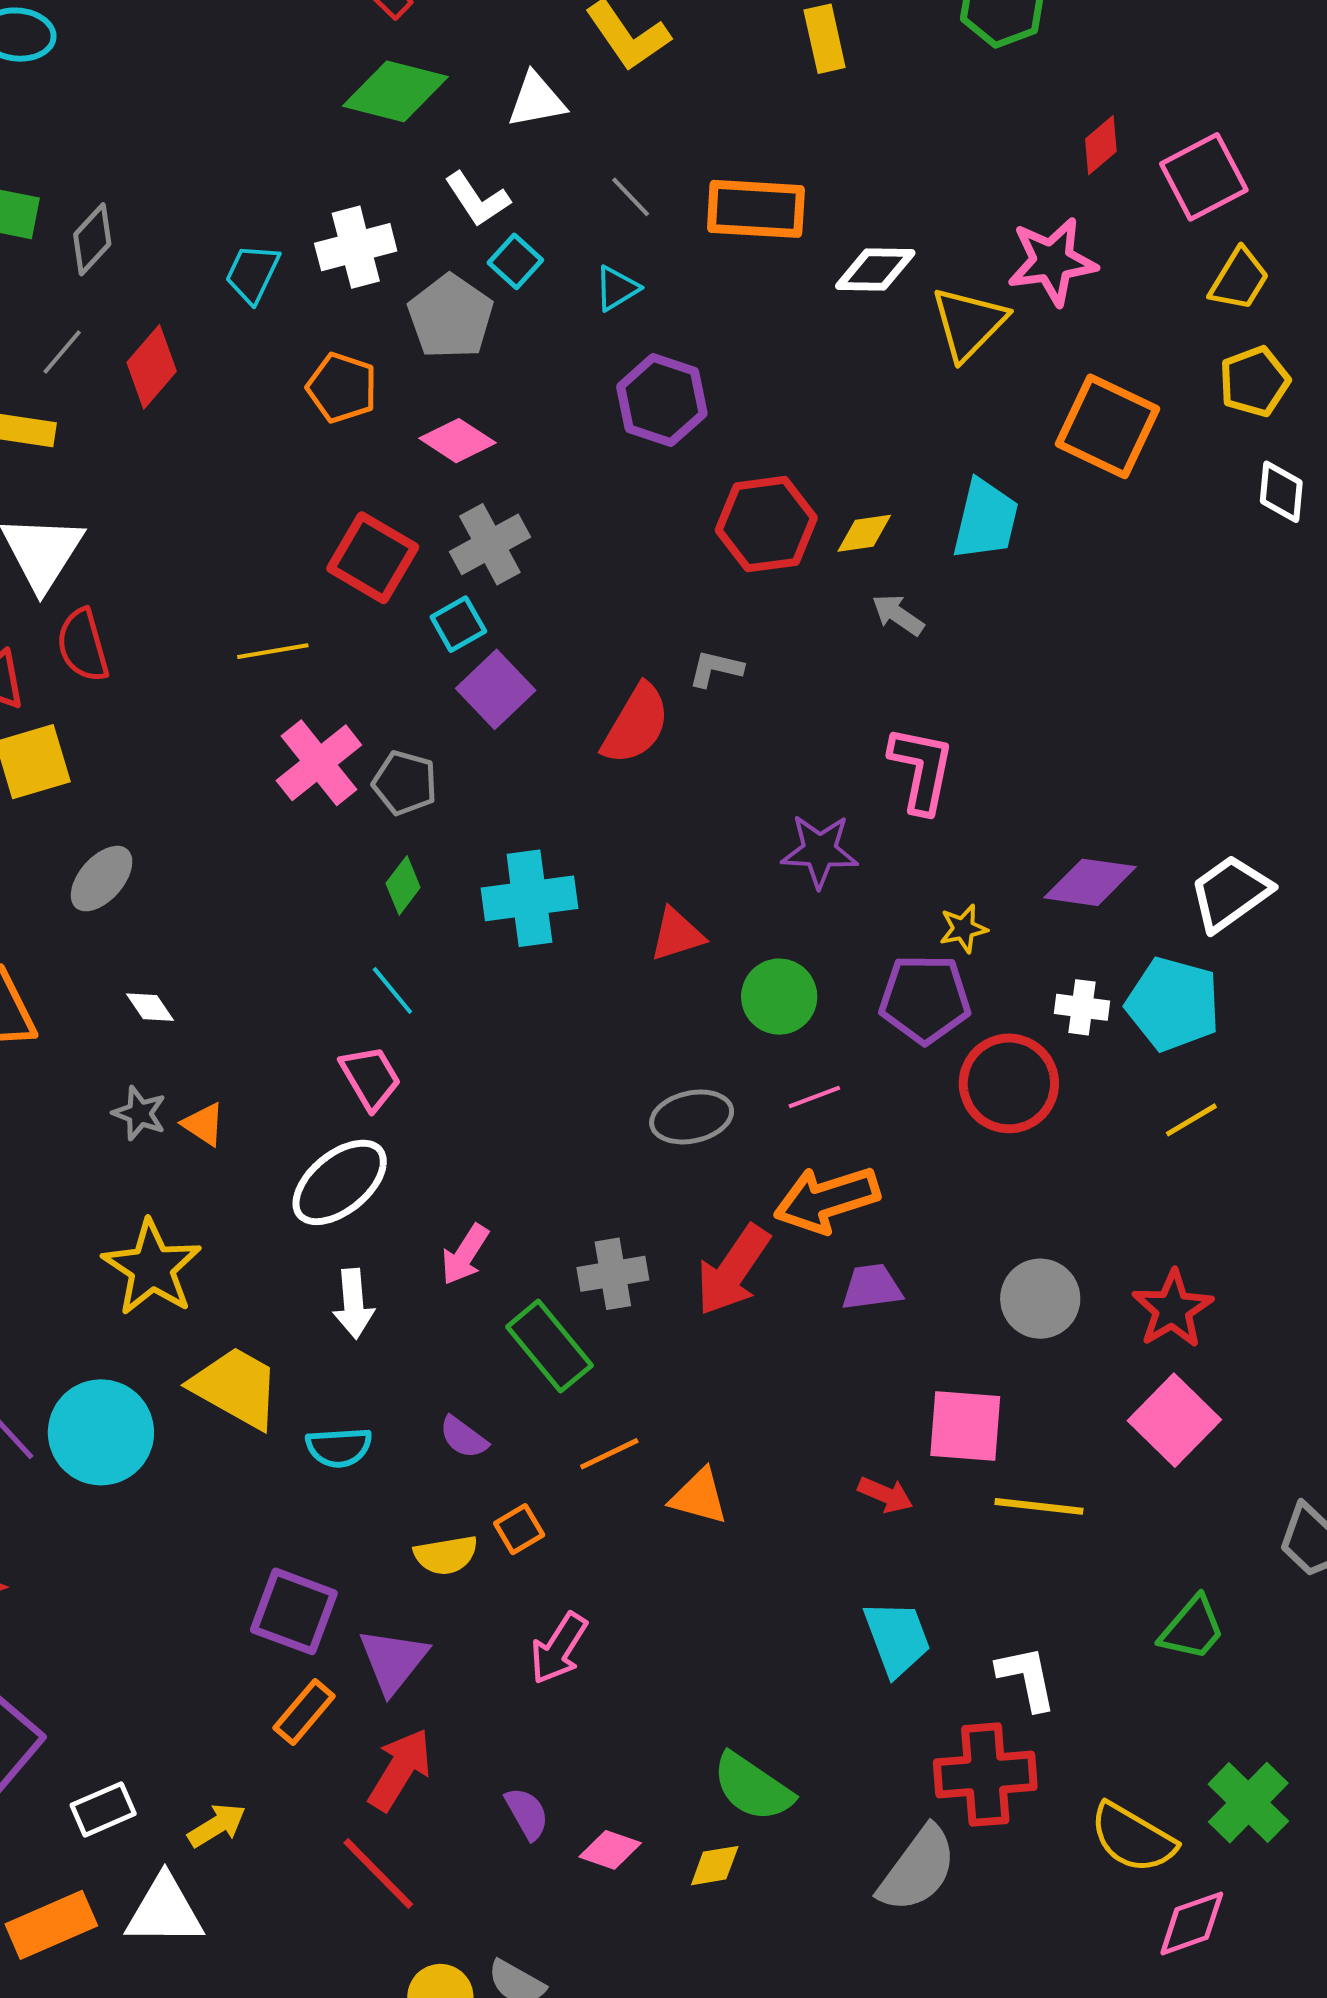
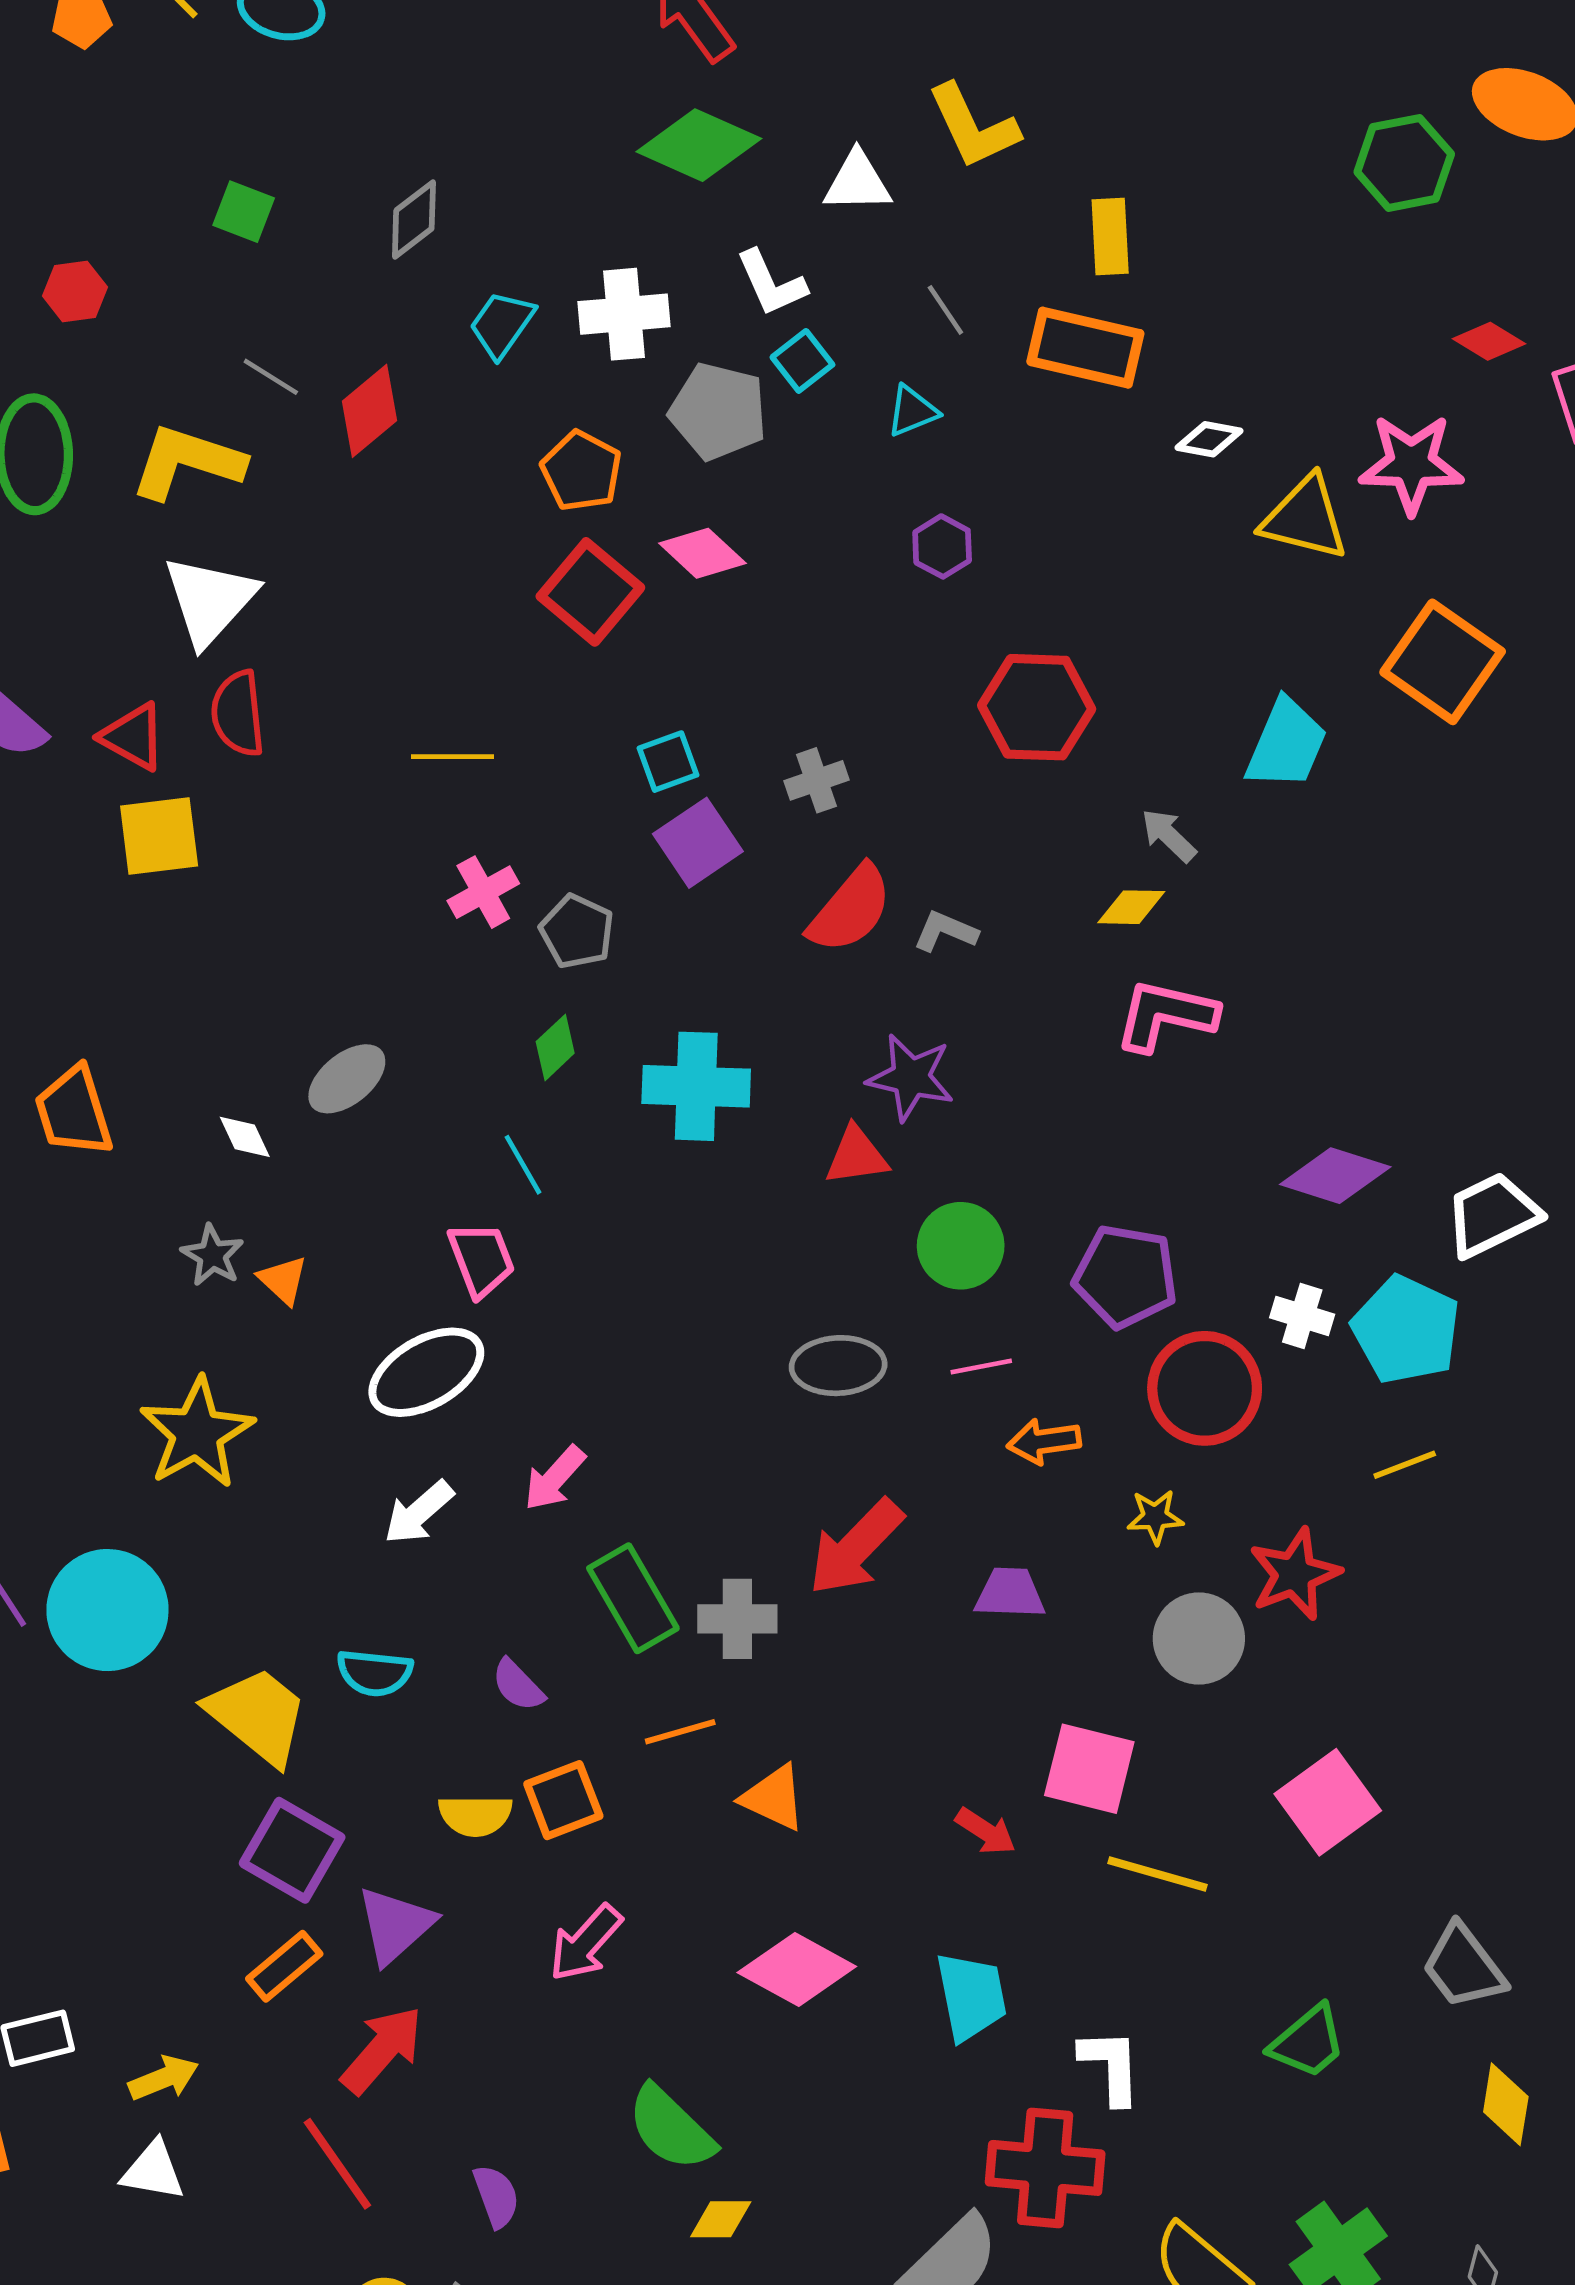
yellow rectangle: (825, 39) -> (1110, 237), moved
red diamond: (1101, 145) -> (1489, 341), turned 62
gray diamond: (92, 239) -> (414, 220), moved
white diamond: (875, 270) -> (1209, 439), size x0.7
gray pentagon: (451, 317) -> (718, 411), turned -30
yellow triangle: (969, 323) -> (1305, 518), turned 50
gray line: (62, 352) -> (271, 377), turned 72
purple hexagon: (662, 400) -> (942, 546), size x0.6
yellow diamond: (864, 533) -> (1131, 907), moved
gray cross: (490, 544) -> (817, 780), moved, size x0.7
red square: (373, 558) -> (590, 592), moved
gray L-shape: (716, 669) -> (945, 931), moved
pink cross: (319, 763) -> (483, 892), size x0.7
pink L-shape: (921, 769) -> (1166, 1015), turned -98
purple star: (820, 851) -> (911, 1077), moved
gray ellipse: (102, 879) -> (347, 1079), moved
yellow star: (963, 929) -> (1155, 1517), moved
orange arrow: (827, 1199) -> (1044, 1441), moved, size x0.6
gray cross: (613, 1274) -> (737, 1619), moved
white arrow: (353, 1304) -> (419, 1513), turned 44
red star: (1173, 1309) -> (1295, 1574), moved
yellow trapezoid: (236, 1387) -> (258, 1716), moved
orange square: (519, 1529) -> (563, 1800), size x1.4
green semicircle: (753, 1787) -> (671, 2128), moved
purple semicircle: (527, 1813) -> (496, 2196), moved
pink diamond: (610, 1850) -> (797, 1970), moved, size x1.6
white triangle: (165, 1911) -> (153, 2171), moved, size x0.7

